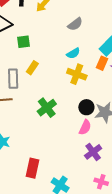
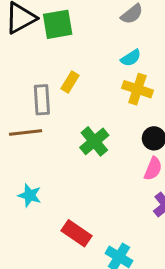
green square: (23, 42) -> (58, 24), moved, size x1.5
red rectangle: (33, 168) -> (76, 233), turned -66

